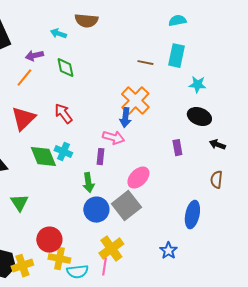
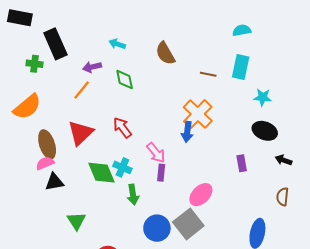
brown semicircle: (86, 21) -> (165, 53), moved, turned 55
pink arrow: (113, 138) -> (156, 153), moved, turned 35
green arrow: (88, 183) -> (133, 195), moved

